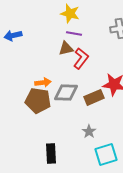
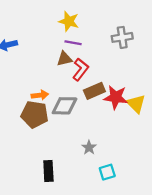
brown rectangle: (94, 97) -> (94, 91), moved
cyan square: (106, 154) -> (107, 172), size x0.7

